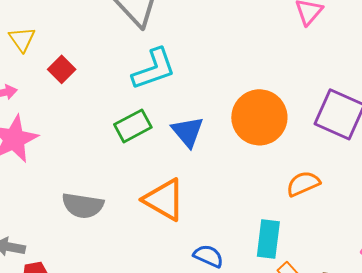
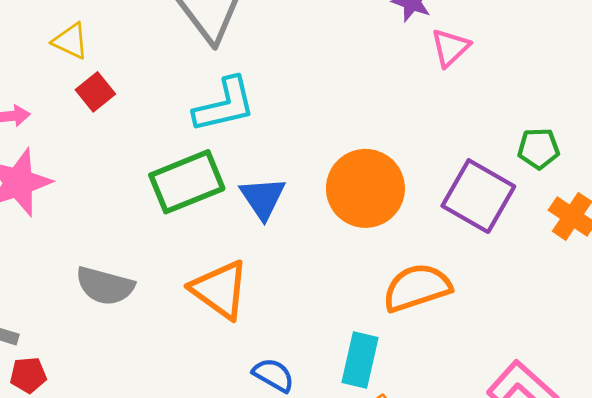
yellow triangle: (22, 39) -> (71, 41), moved, turned -36
green rectangle: (133, 126) -> (187, 182), size x1.4
orange semicircle: (303, 184) -> (417, 288), size x1.4

